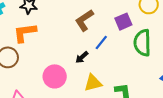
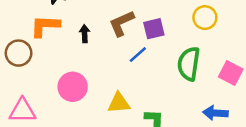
purple square: (123, 22) -> (154, 29), moved
black arrow: (82, 57) -> (85, 34), moved, turned 120

